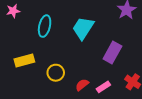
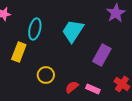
yellow rectangle: (24, 61) -> (19, 52), moved, turned -54
pink rectangle: (103, 87) -> (93, 89), turned 56

